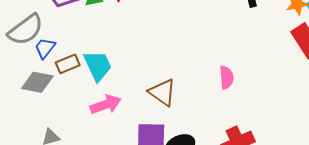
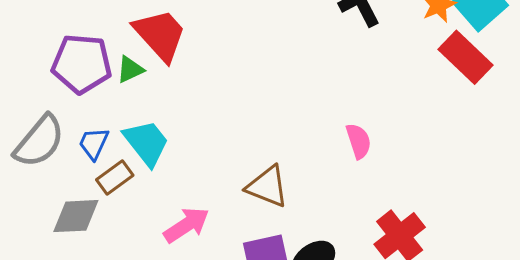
blue trapezoid: (45, 48) -> (94, 143), moved
cyan trapezoid: (98, 66) -> (146, 143), moved

